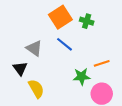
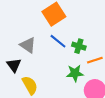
green cross: (87, 21) -> (79, 46), moved

